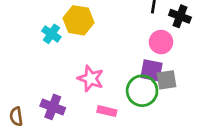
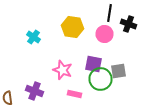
yellow hexagon: (78, 20) -> (72, 27), moved
pink circle: (161, 42) -> (104, 34), moved
purple square: (152, 70) -> (94, 64), moved

